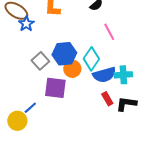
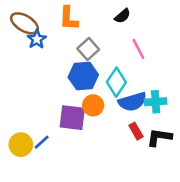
gray square: (40, 61) -> (88, 49), moved
orange circle: (72, 69) -> (93, 105), moved
yellow circle: (17, 121) -> (21, 145), moved

